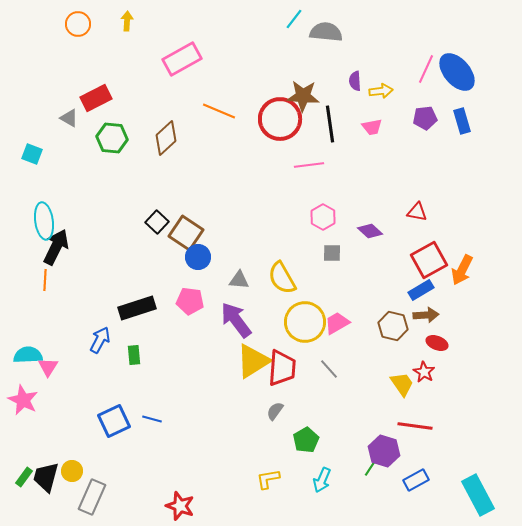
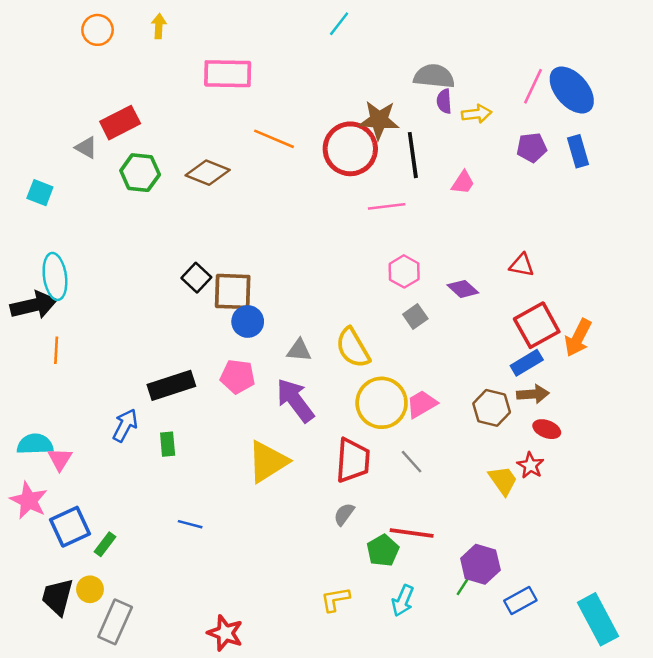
cyan line: (294, 19) -> (339, 24), moved
gray semicircle: (326, 32) -> (434, 76), moved
pink rectangle: (182, 59) -> (228, 74), turned 30
pink trapezoid: (372, 127) -> (463, 183), moved, turned -45
brown diamond: (166, 138) -> (208, 173), turned 64
brown square: (186, 233) -> (233, 291), turned -32
black arrow: (56, 247) -> (34, 305), moved, turned 51
gray square: (332, 253) -> (415, 316), turned -36
yellow triangle: (253, 361) -> (268, 462), moved
blue square: (114, 421) -> (70, 527), moved
red line: (415, 426) -> (412, 533), moved
green rectangle: (24, 477) -> (105, 544), moved

